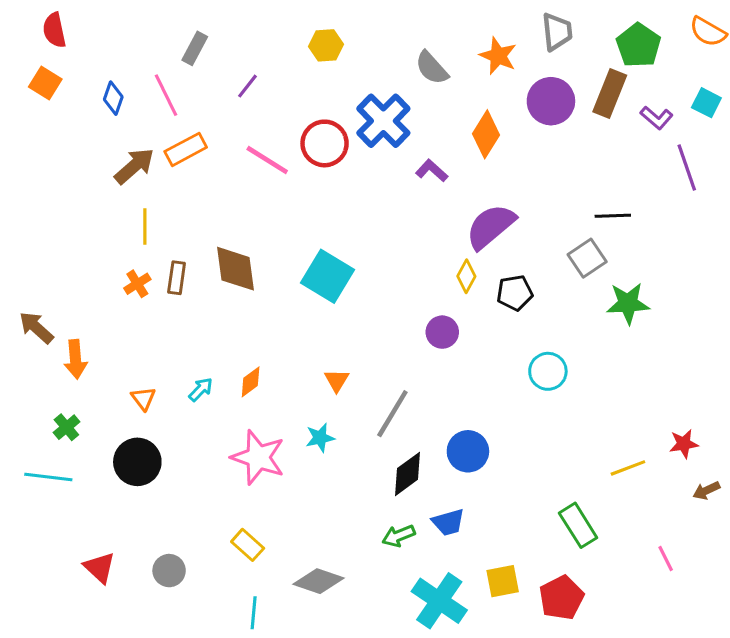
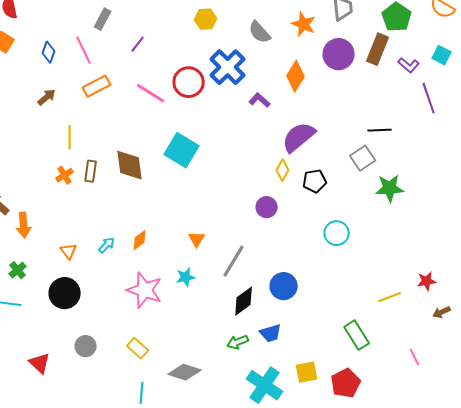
yellow hexagon: (326, 45) -> (206, 19), moved
brown arrow: (134, 166) -> (47, 97), moved, size x0.7
cyan square: (328, 276) -> (182, 150), moved
gray circle: (169, 571) -> (86, 346), moved

